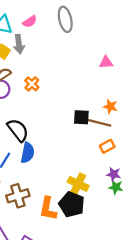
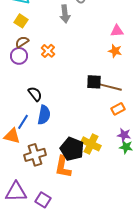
gray arrow: (19, 44) -> (65, 14), moved
orange star: (110, 106) -> (115, 51), moved
black semicircle: (18, 130) -> (35, 94), size x0.7
black pentagon: (72, 204) -> (72, 149), moved

